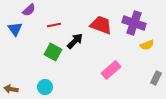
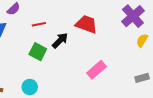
purple cross: (134, 23) -> (133, 16), moved, turned 30
yellow semicircle: (147, 45) -> (142, 40), moved, turned 144
gray rectangle: (156, 78) -> (142, 78), turned 48

